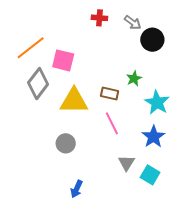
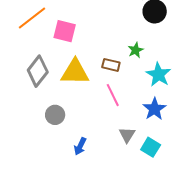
gray diamond: (38, 83) -> (38, 71), moved
gray circle: (66, 143) -> (55, 115), moved
blue arrow: (77, 189) -> (80, 146), moved

